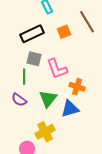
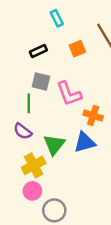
black rectangle: (32, 34) -> (38, 51), size x0.6
green triangle: (48, 99) -> (54, 145), moved
yellow cross: (45, 132) -> (34, 165), moved

